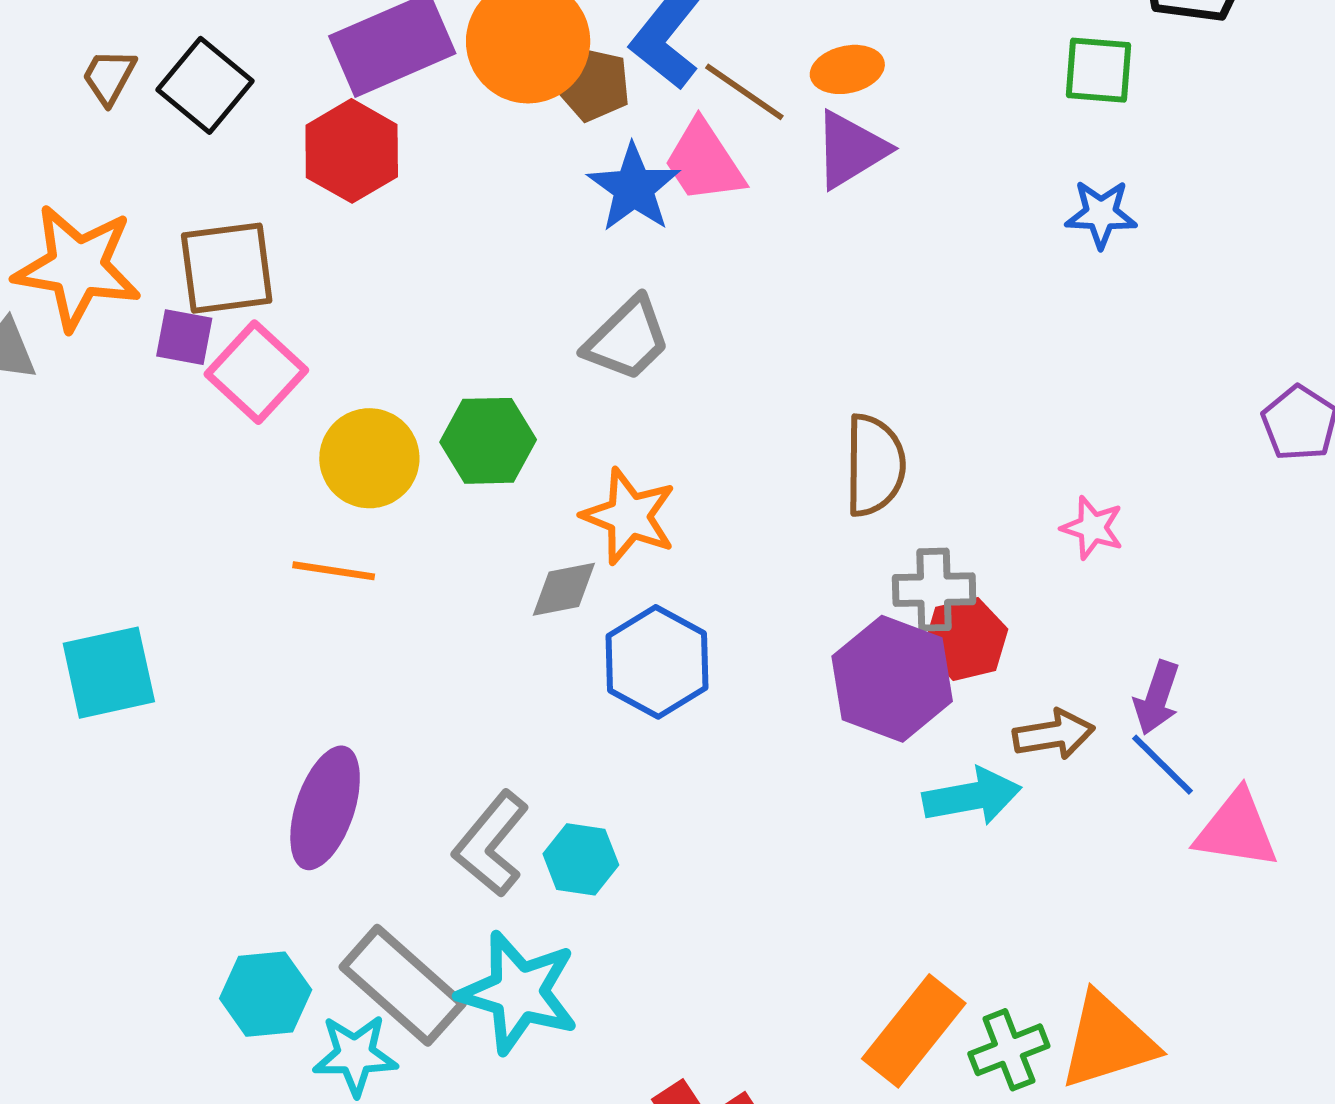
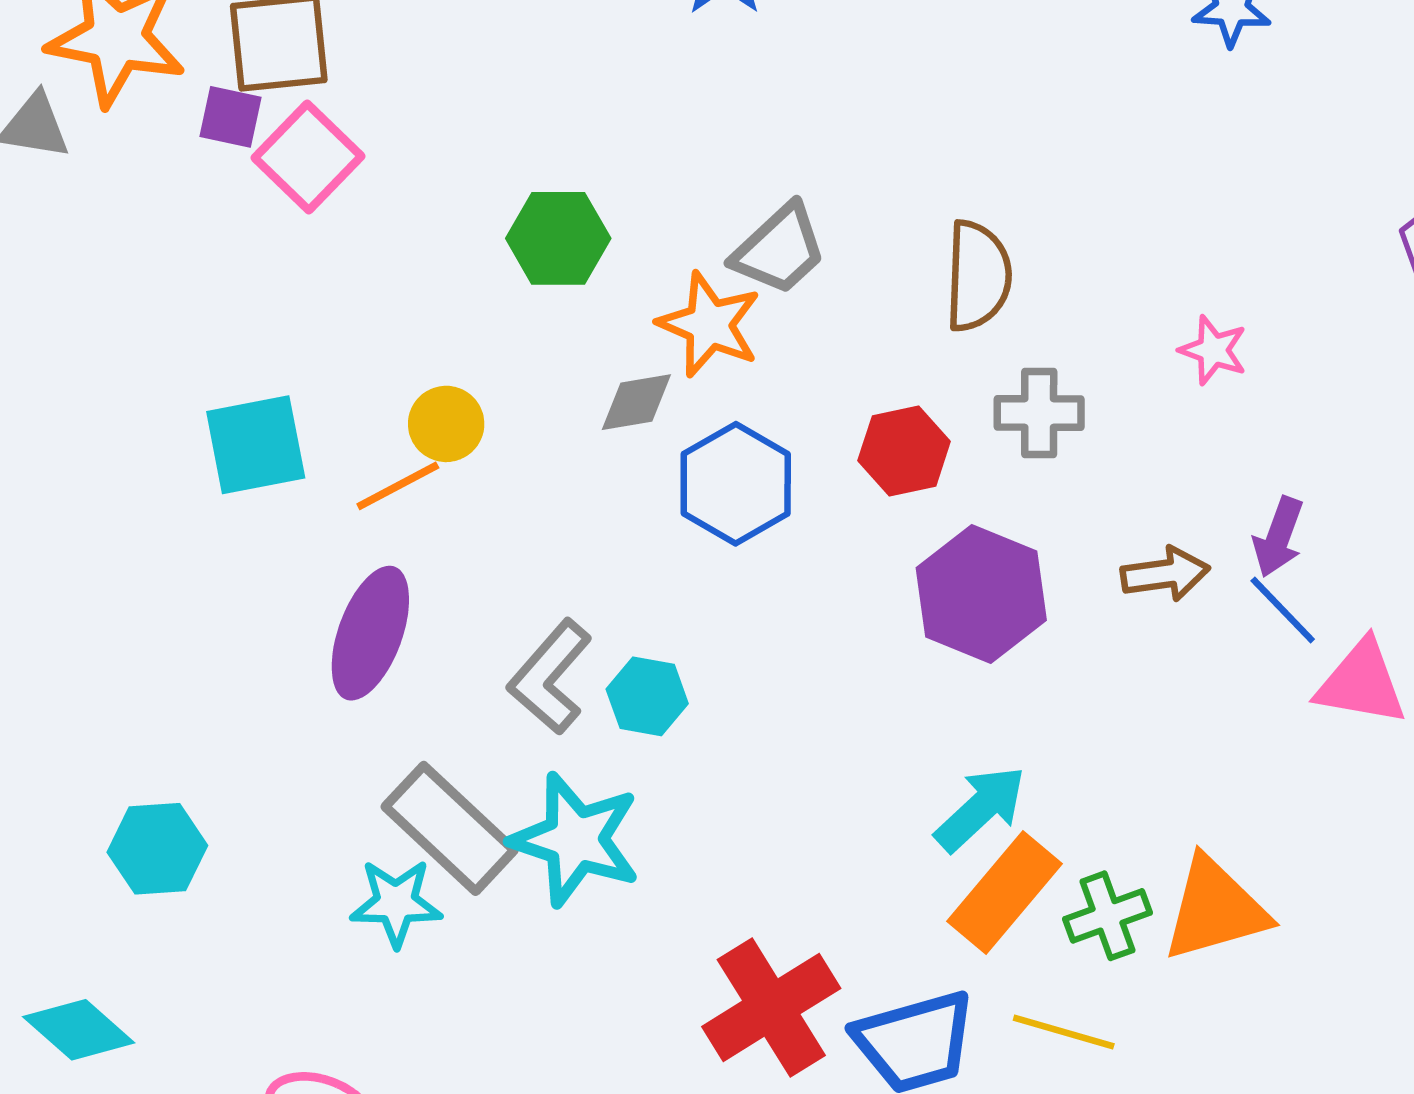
gray trapezoid: (627, 339) -> (779, 249), moved
yellow circle: (369, 458) -> (446, 424), moved, size x0.7
orange line: (334, 571) -> (398, 486), moved, turned -38
red hexagon: (966, 639) -> (904, 451), moved
cyan square: (109, 673) -> (256, 445), moved
purple hexagon: (892, 679) -> (981, 594), moved
cyan arrow: (972, 796) -> (980, 809), moved, turned -34
cyan hexagon: (266, 994) -> (157, 849), moved

